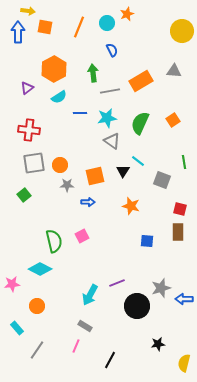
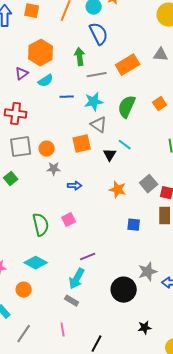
blue semicircle: (112, 50) -> (99, 34), size x1.6
purple triangle: (27, 88) -> (22, 74), moved
orange square: (95, 176) -> (82, 144), moved
gray square: (162, 180) -> (149, 184), moved, turned 30
cyan diamond: (40, 269) -> (36, 263), moved
purple line: (117, 283) -> (88, 257), moved
gray rectangle: (85, 326) -> (72, 301), moved
pink line: (76, 346) -> (63, 330), turned -32

